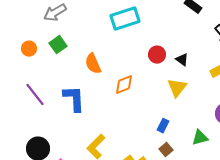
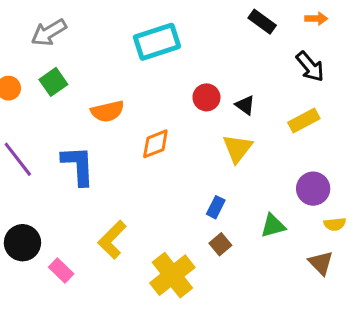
orange semicircle: (93, 64) -> (108, 111), turned -80

